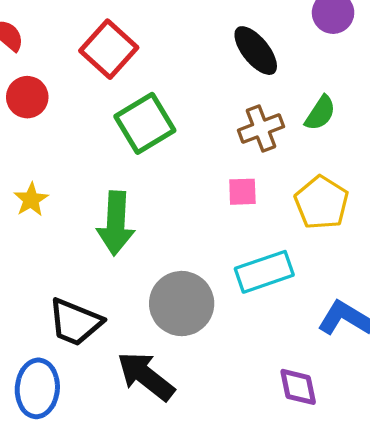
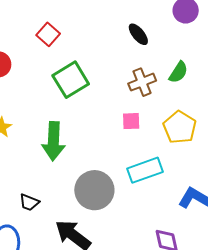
red square: (109, 49) -> (48, 34), size x0.7
black ellipse: (256, 51) -> (138, 34), size x0.7
black trapezoid: (75, 322) -> (29, 202), size x0.6

